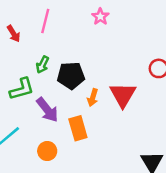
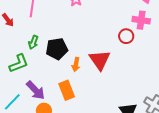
purple arrow: (47, 110) -> (36, 90), moved

